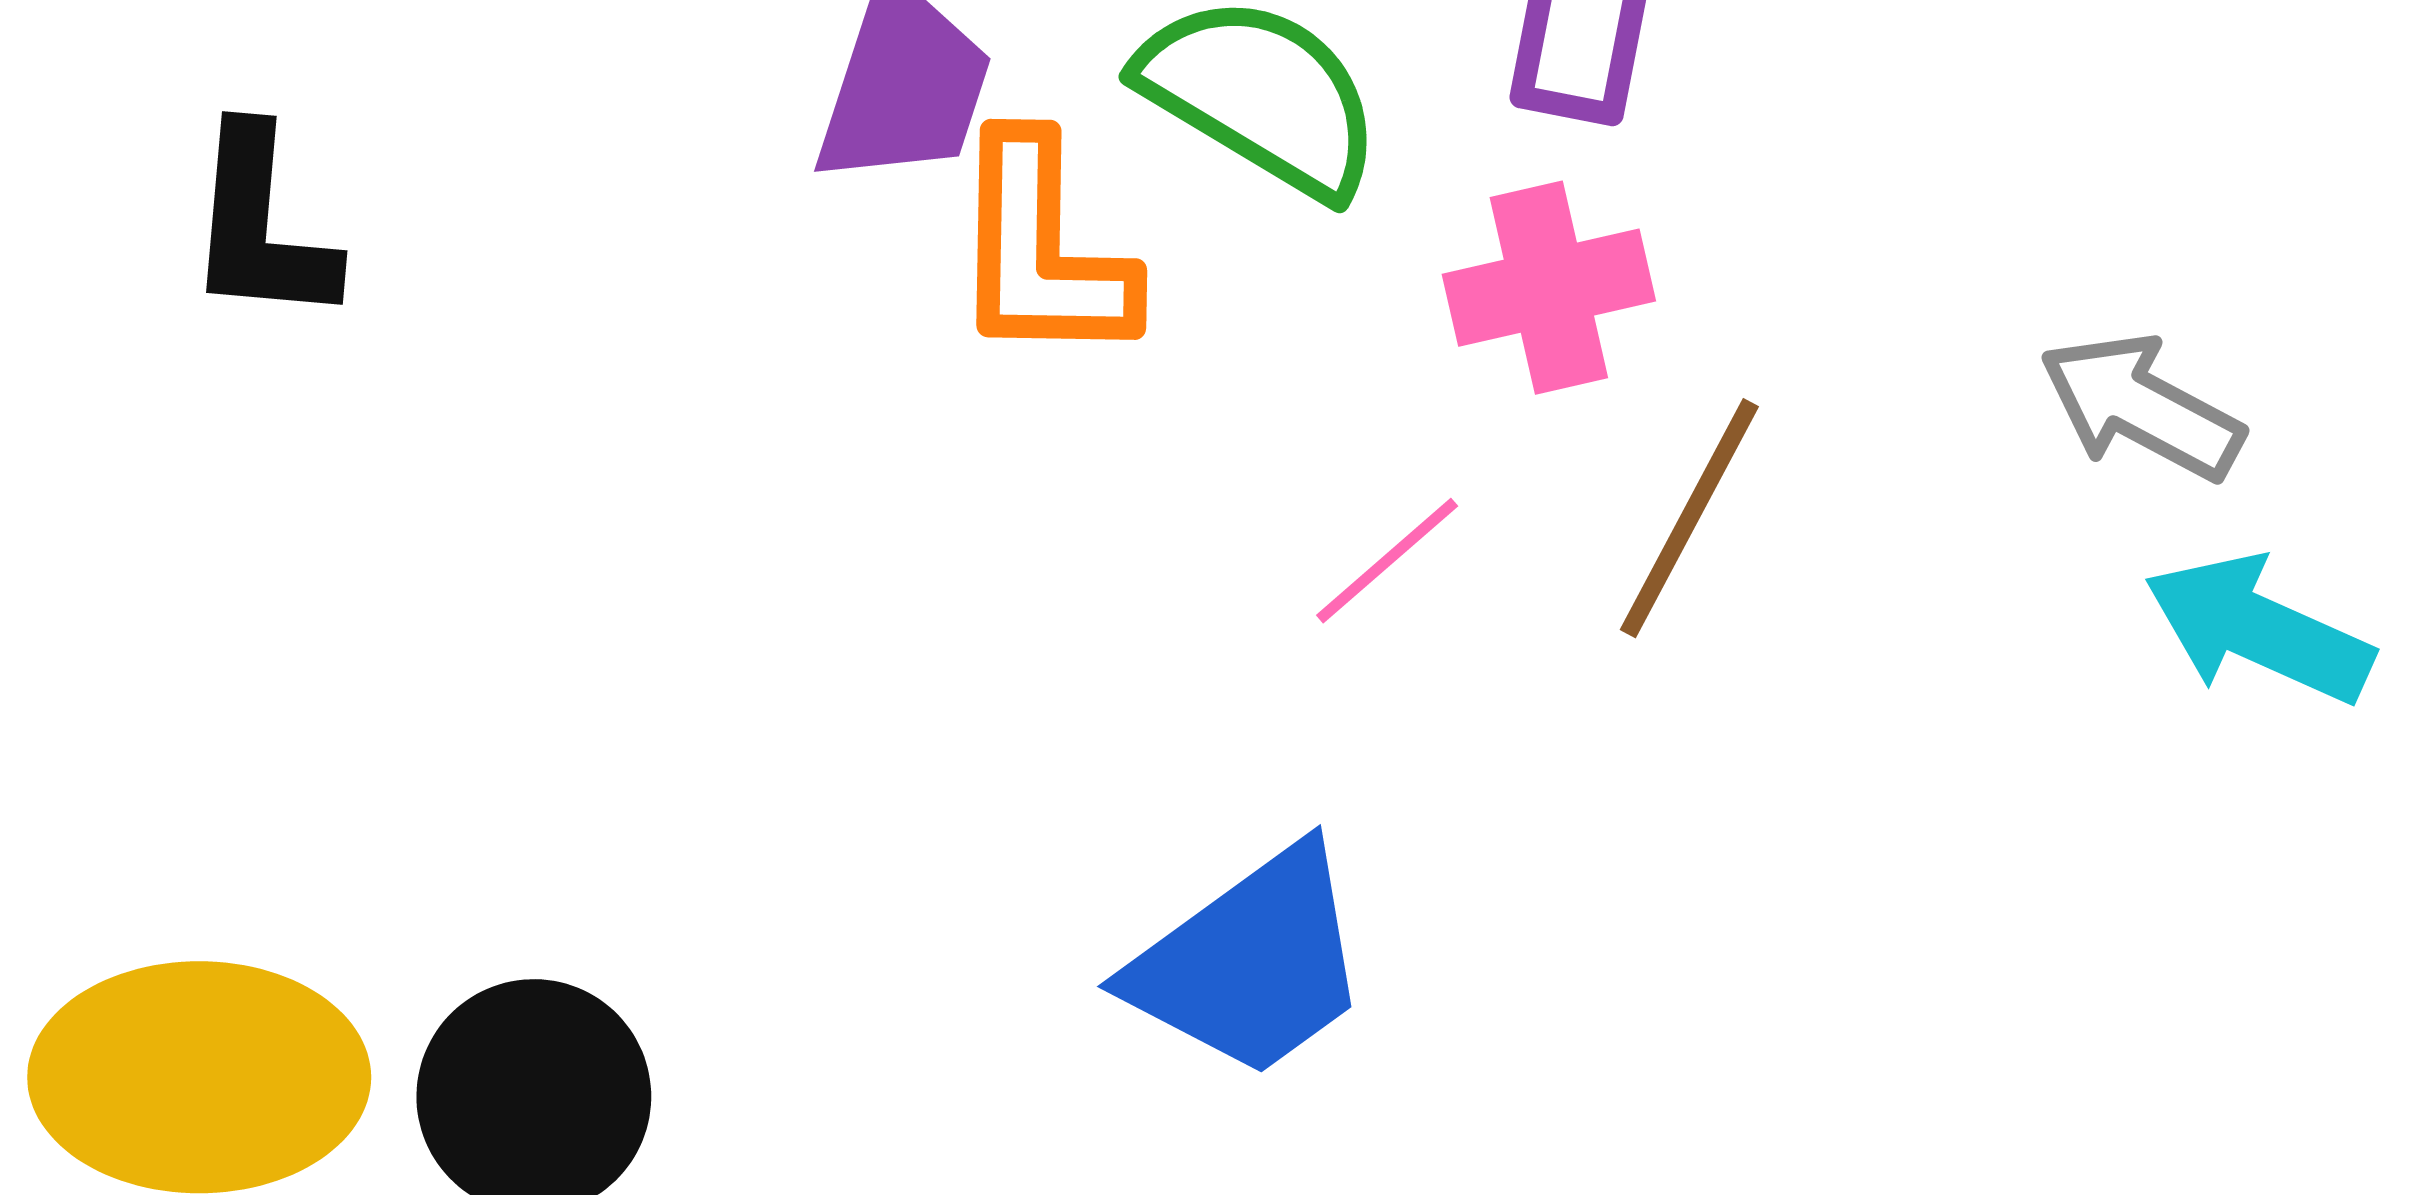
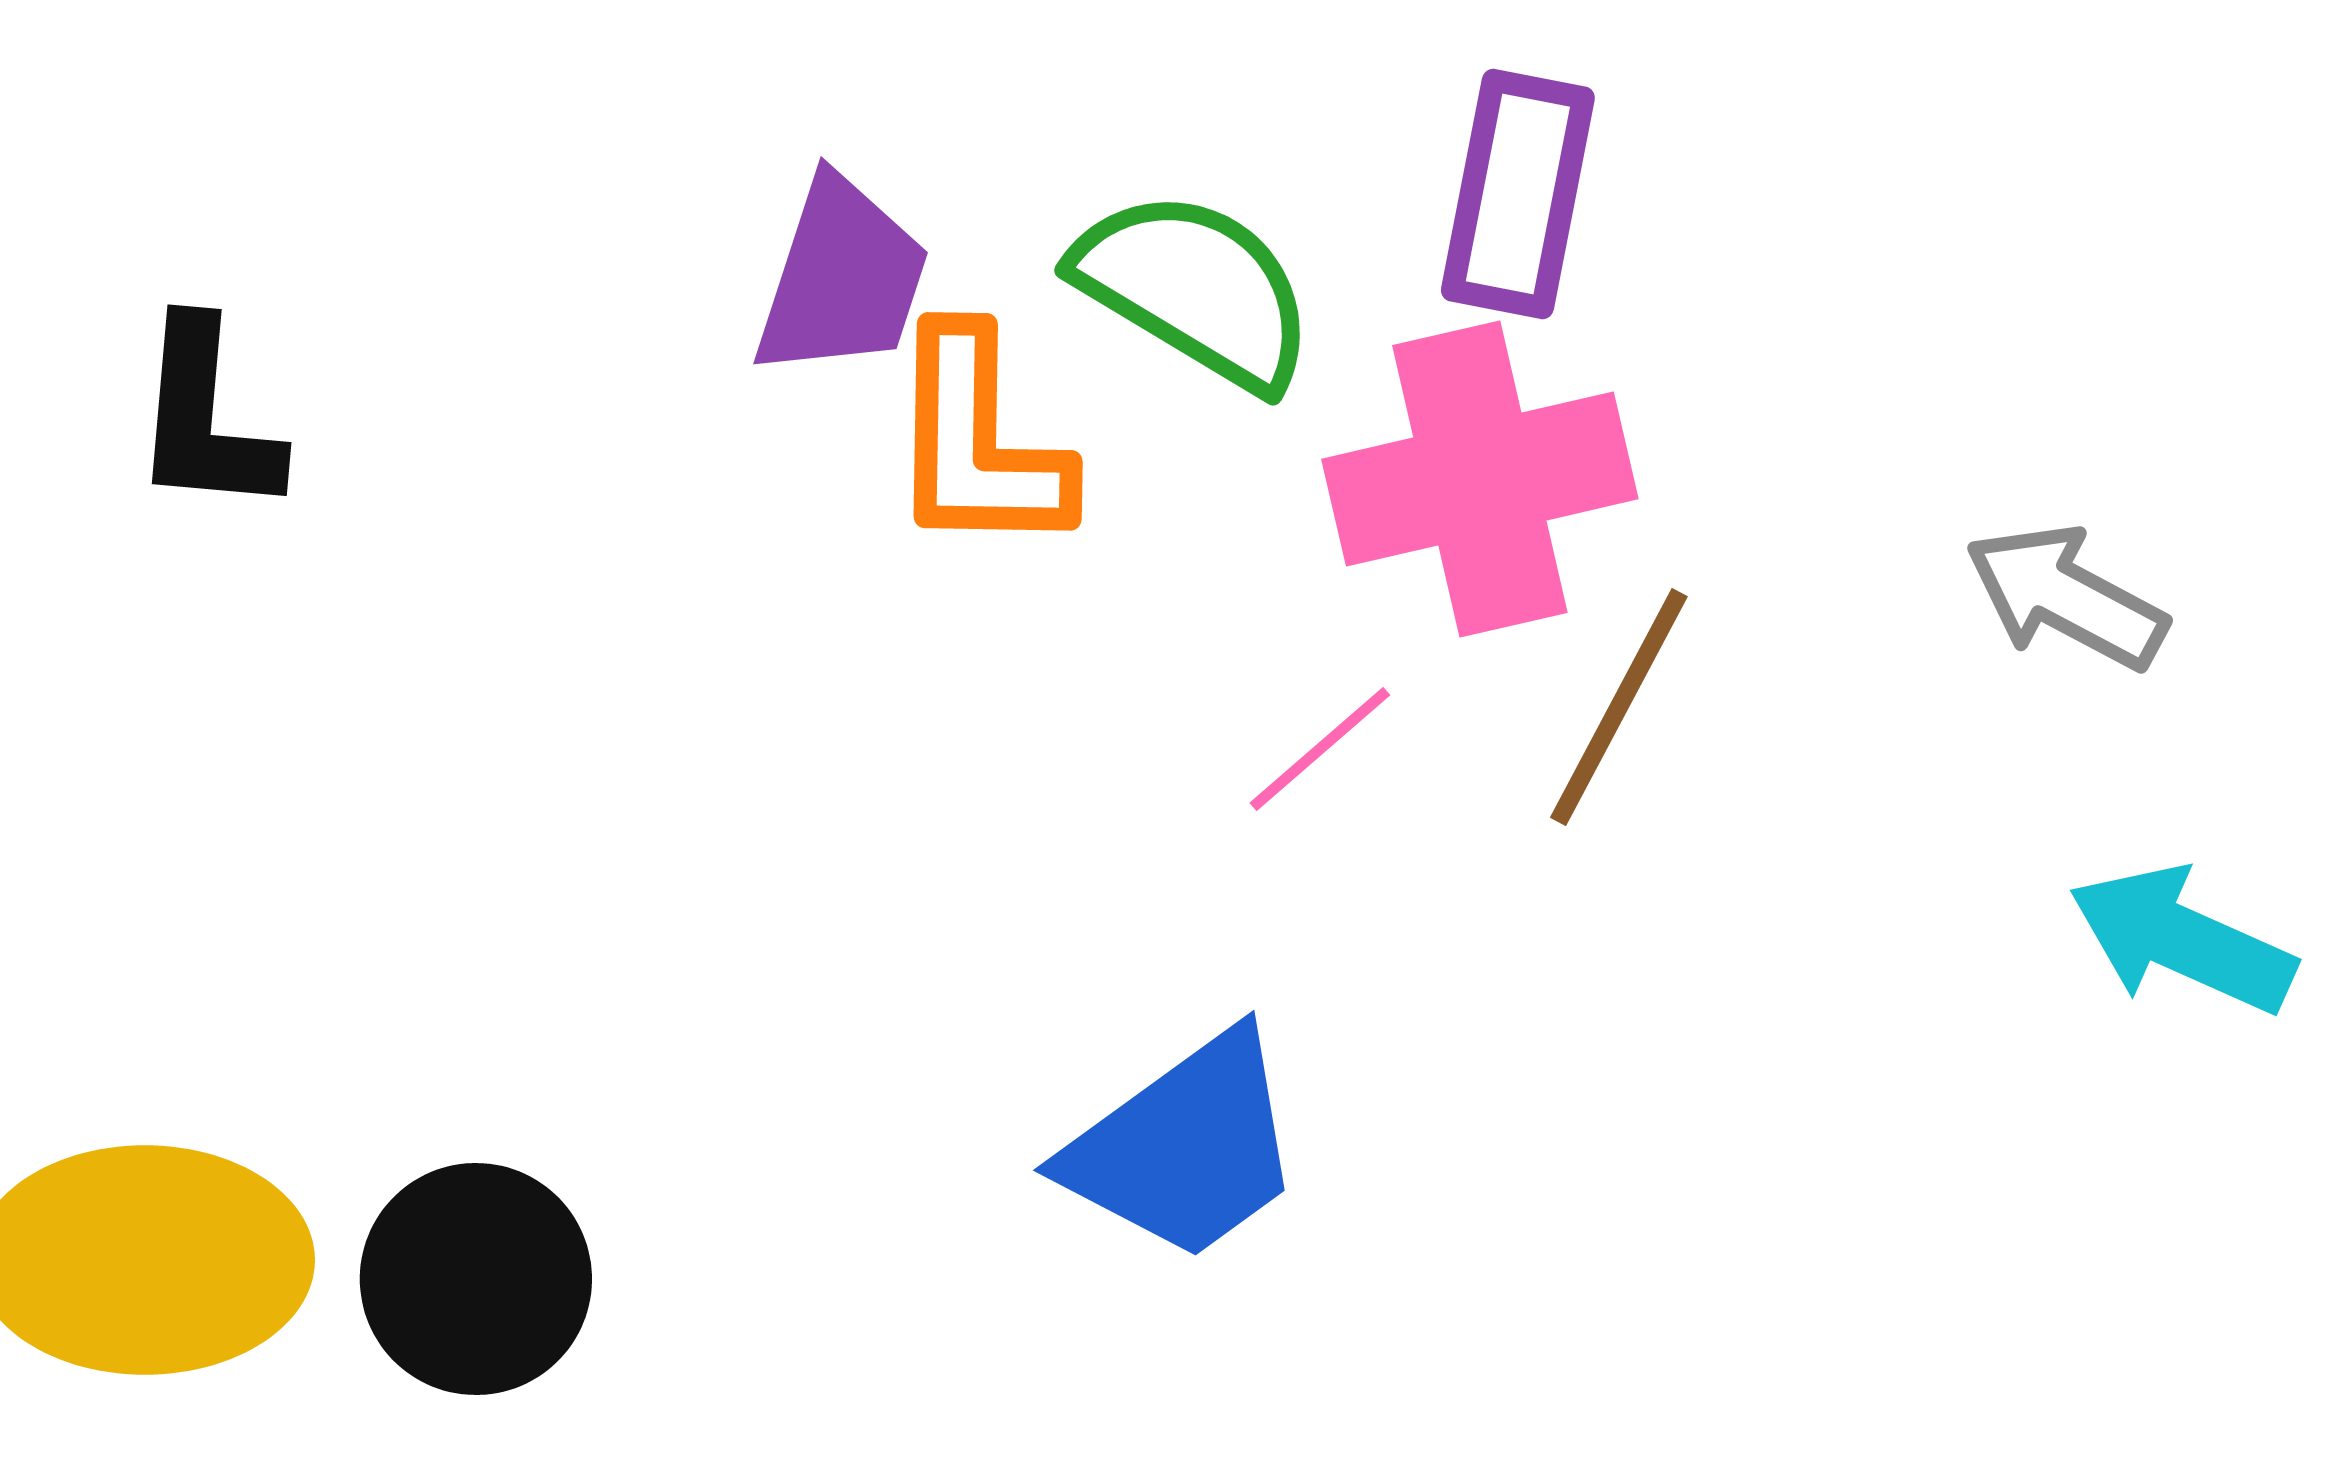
pink cross: (1549, 288) -> (1480, 479), size x1.5
cyan arrow: (2259, 629) -> (2182, 940), moved

